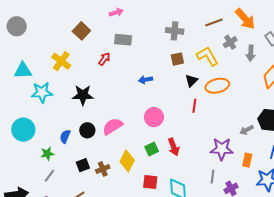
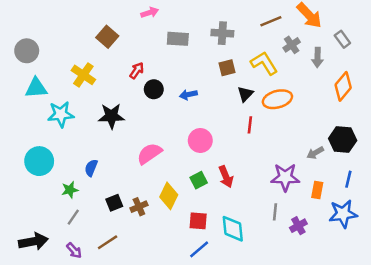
gray circle: (17, 26) -> (27, 51), moved
gray rectangle: (123, 40) -> (178, 39), moved
black circle: (87, 130) -> (154, 89), moved

